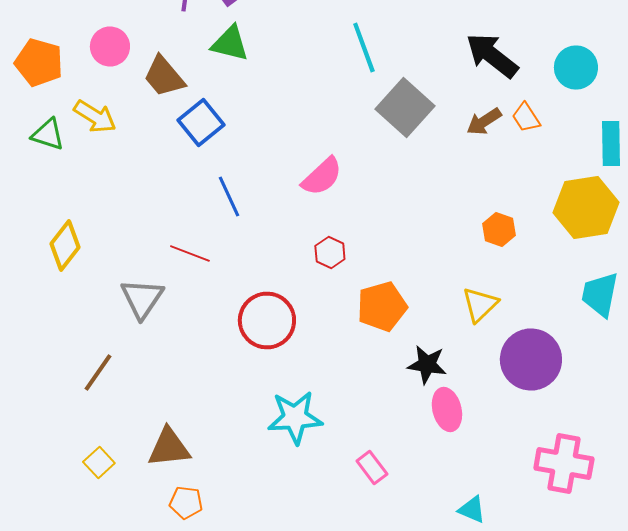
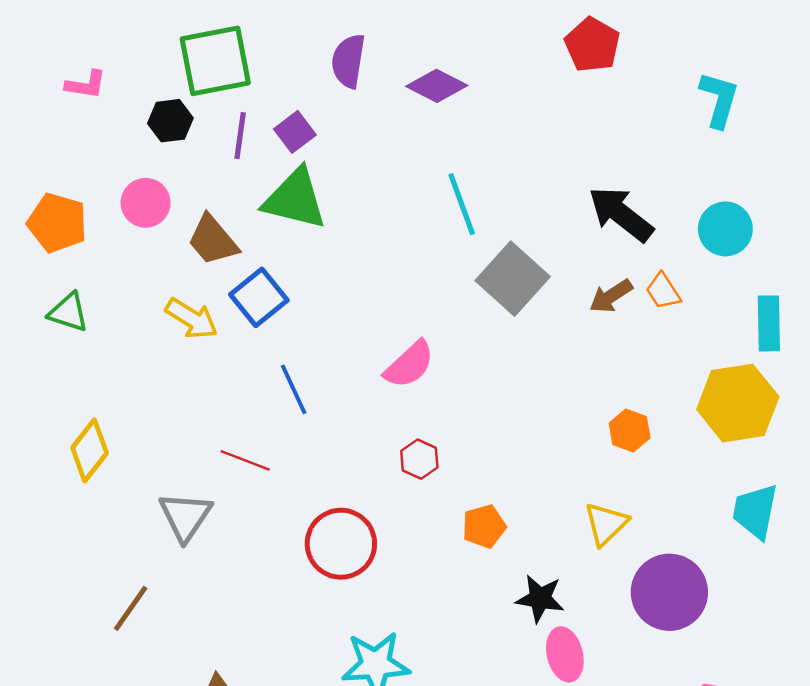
green triangle: (230, 44) -> (295, 199), size x1.4
yellow arrow: (95, 116) -> (192, 319), moved
orange pentagon: (382, 306) -> (484, 526), size x0.7

